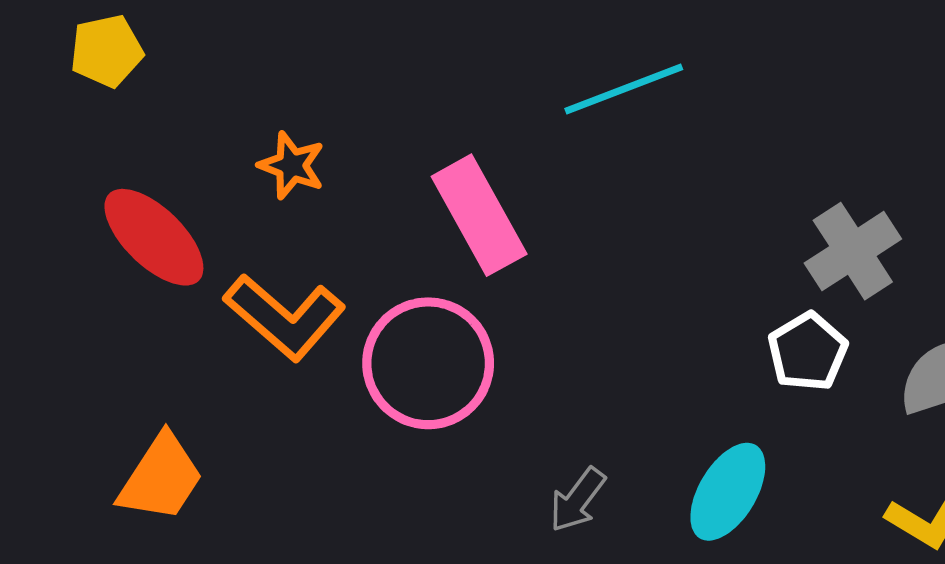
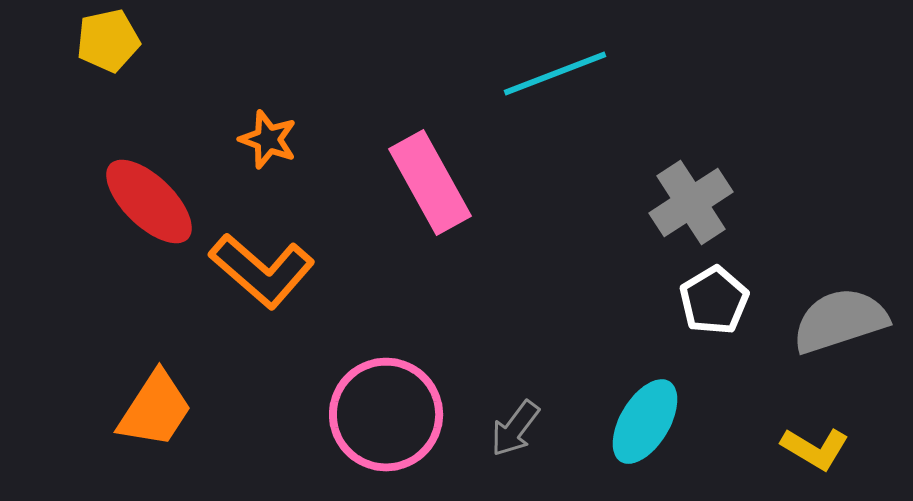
gray cross: (853, 251) -> (691, 203), moved
pink circle: (428, 363) -> (386, 415), moved

